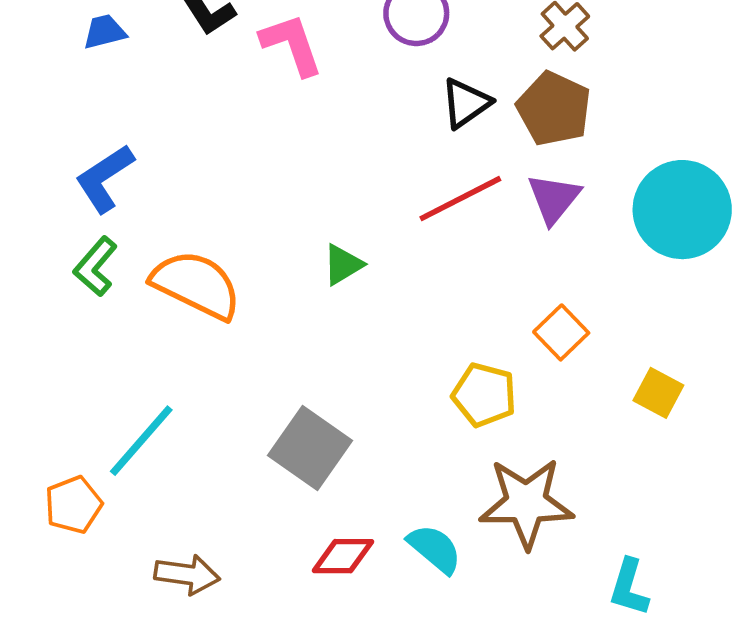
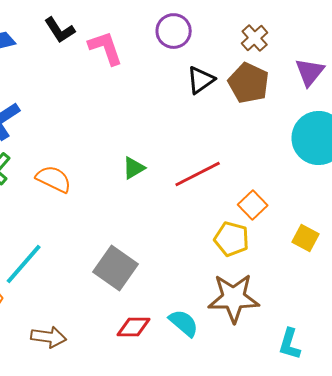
red line: (460, 199) -> (198, 174), moved
purple triangle: (554, 199) -> (310, 72), moved
orange semicircle: (196, 285) -> (54, 179), size x0.7
yellow pentagon: (484, 395) -> (232, 239), moved

